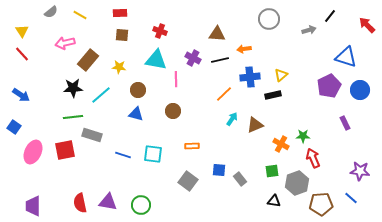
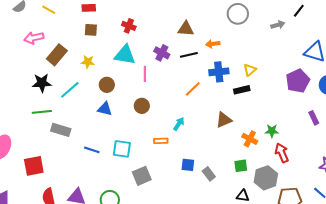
cyan arrow: (232, 119) -> (179, 124), moved
red square: (65, 150) -> (34, 166), moved
gray square: (188, 181) -> (142, 176), moved, turned 30

